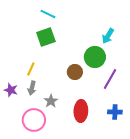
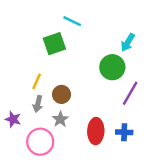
cyan line: (48, 14) -> (72, 21), moved
brown circle: (75, 72) -> (61, 94), moved
purple star: (11, 90) -> (13, 119), moved
blue cross: (115, 112) -> (124, 132), moved

